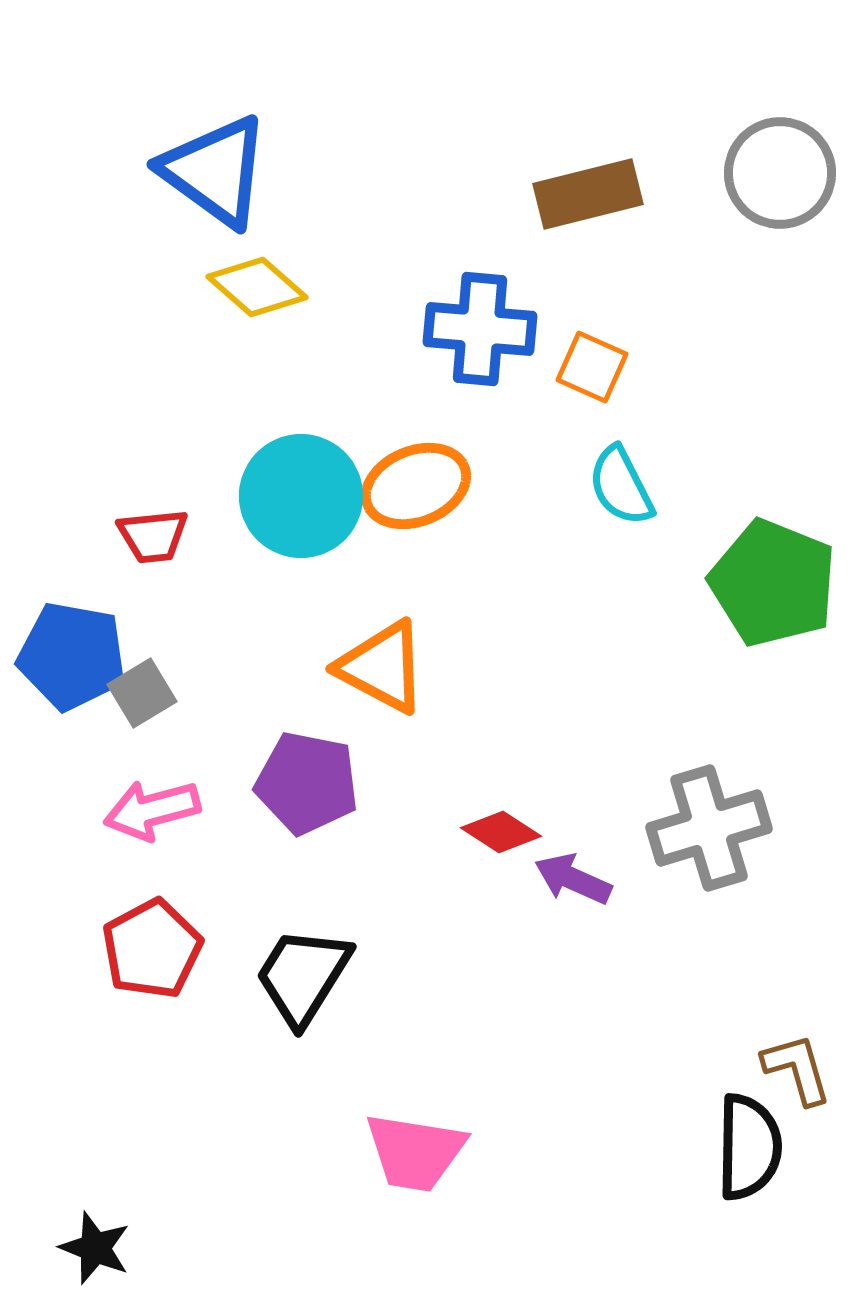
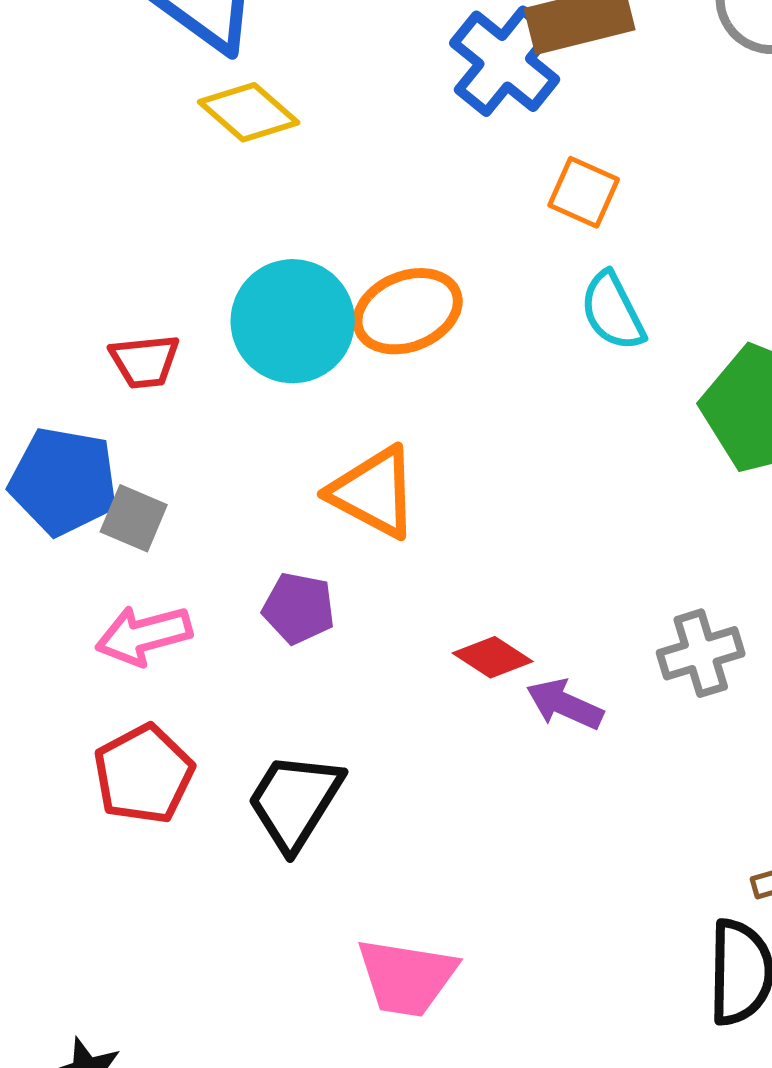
blue cross: (480, 329) -> (505, 61), moved, turned 34
gray square: (142, 693) -> (134, 518), turned -36
purple pentagon: (307, 783) -> (299, 608), size x0.7
gray cross: (709, 828) -> (701, 653), size x0.7

